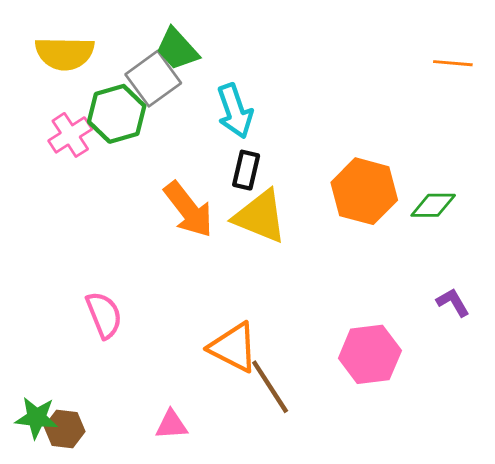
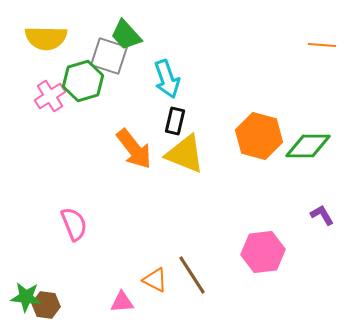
gray square: (153, 79) -> (109, 56), turned -36
green diamond: (433, 205) -> (308, 146), size x1.4
orange triangle: (233, 347) -> (155, 280), moved, size x0.7

